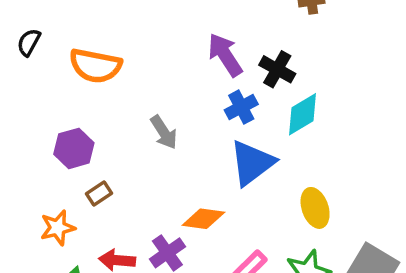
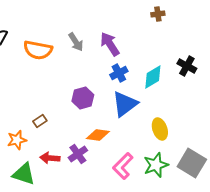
black cross: (277, 69) -> (187, 66), moved
gray arrow: (164, 132) -> (76, 42), moved
purple hexagon: (74, 148) -> (83, 98), moved

